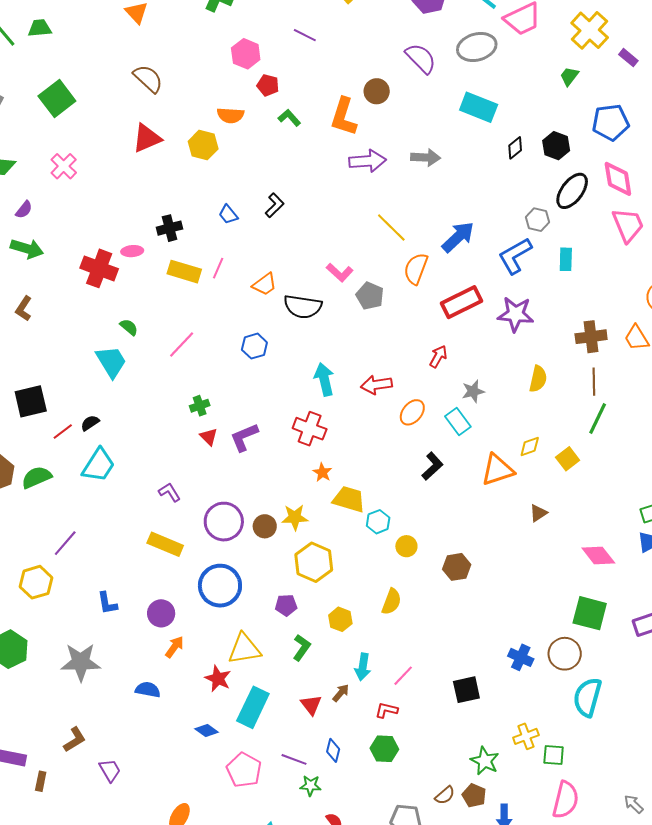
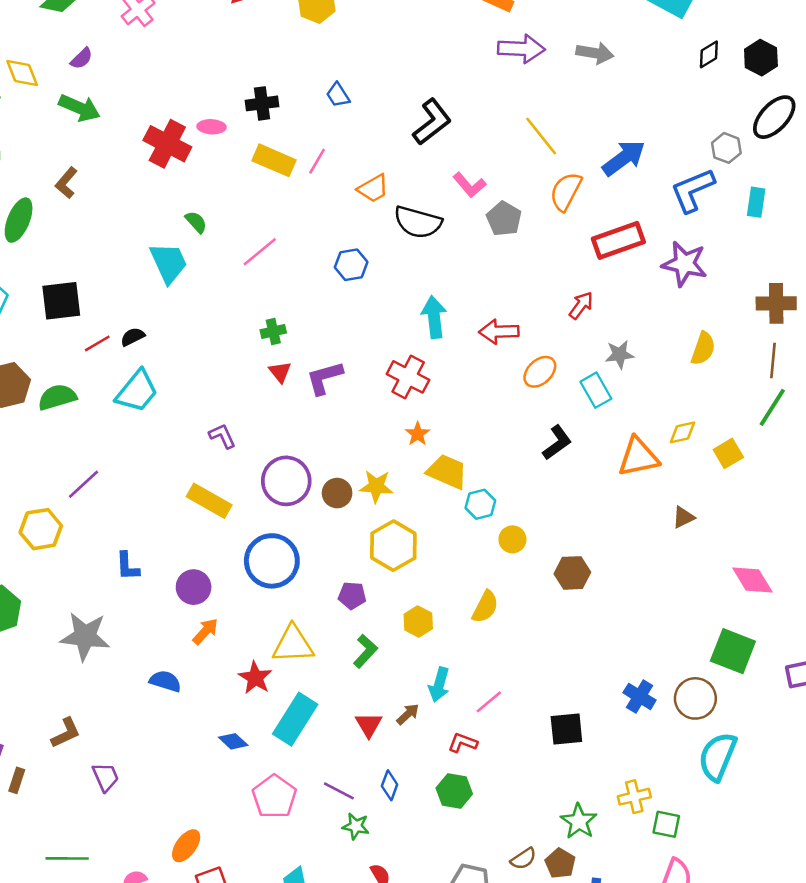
black L-shape: (274, 205) -> (432, 122), moved, size x1.5

